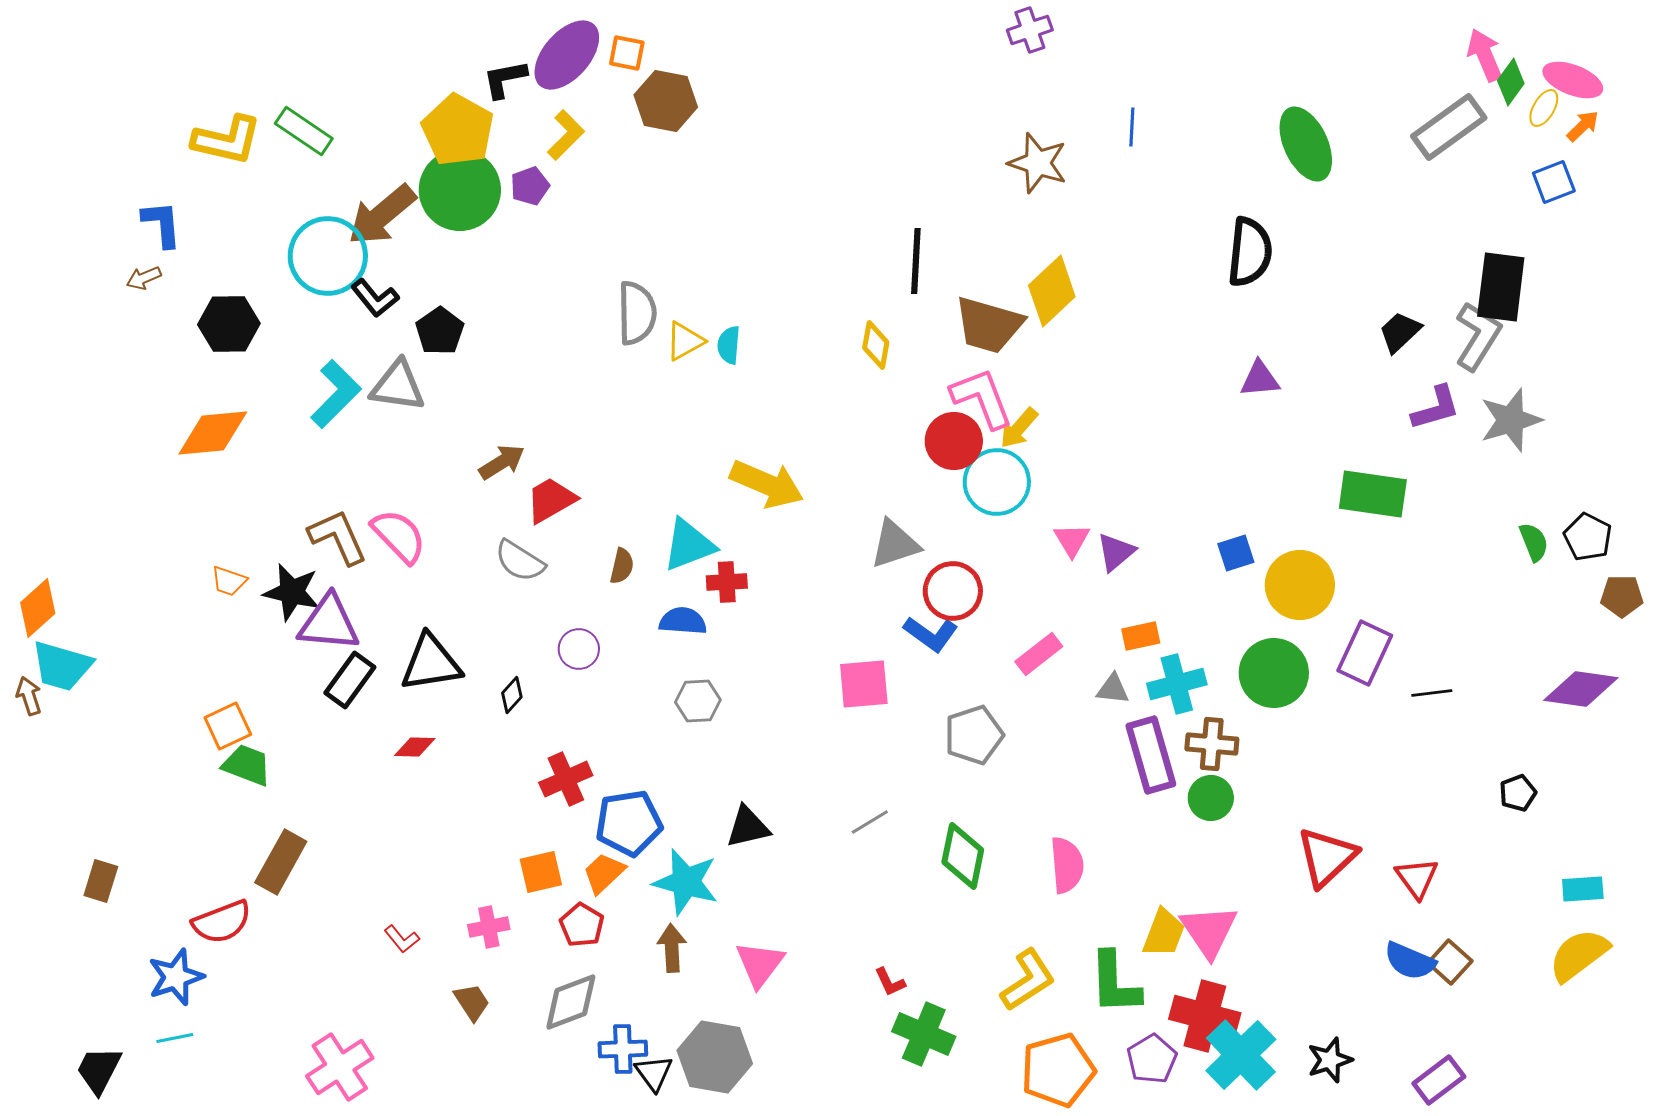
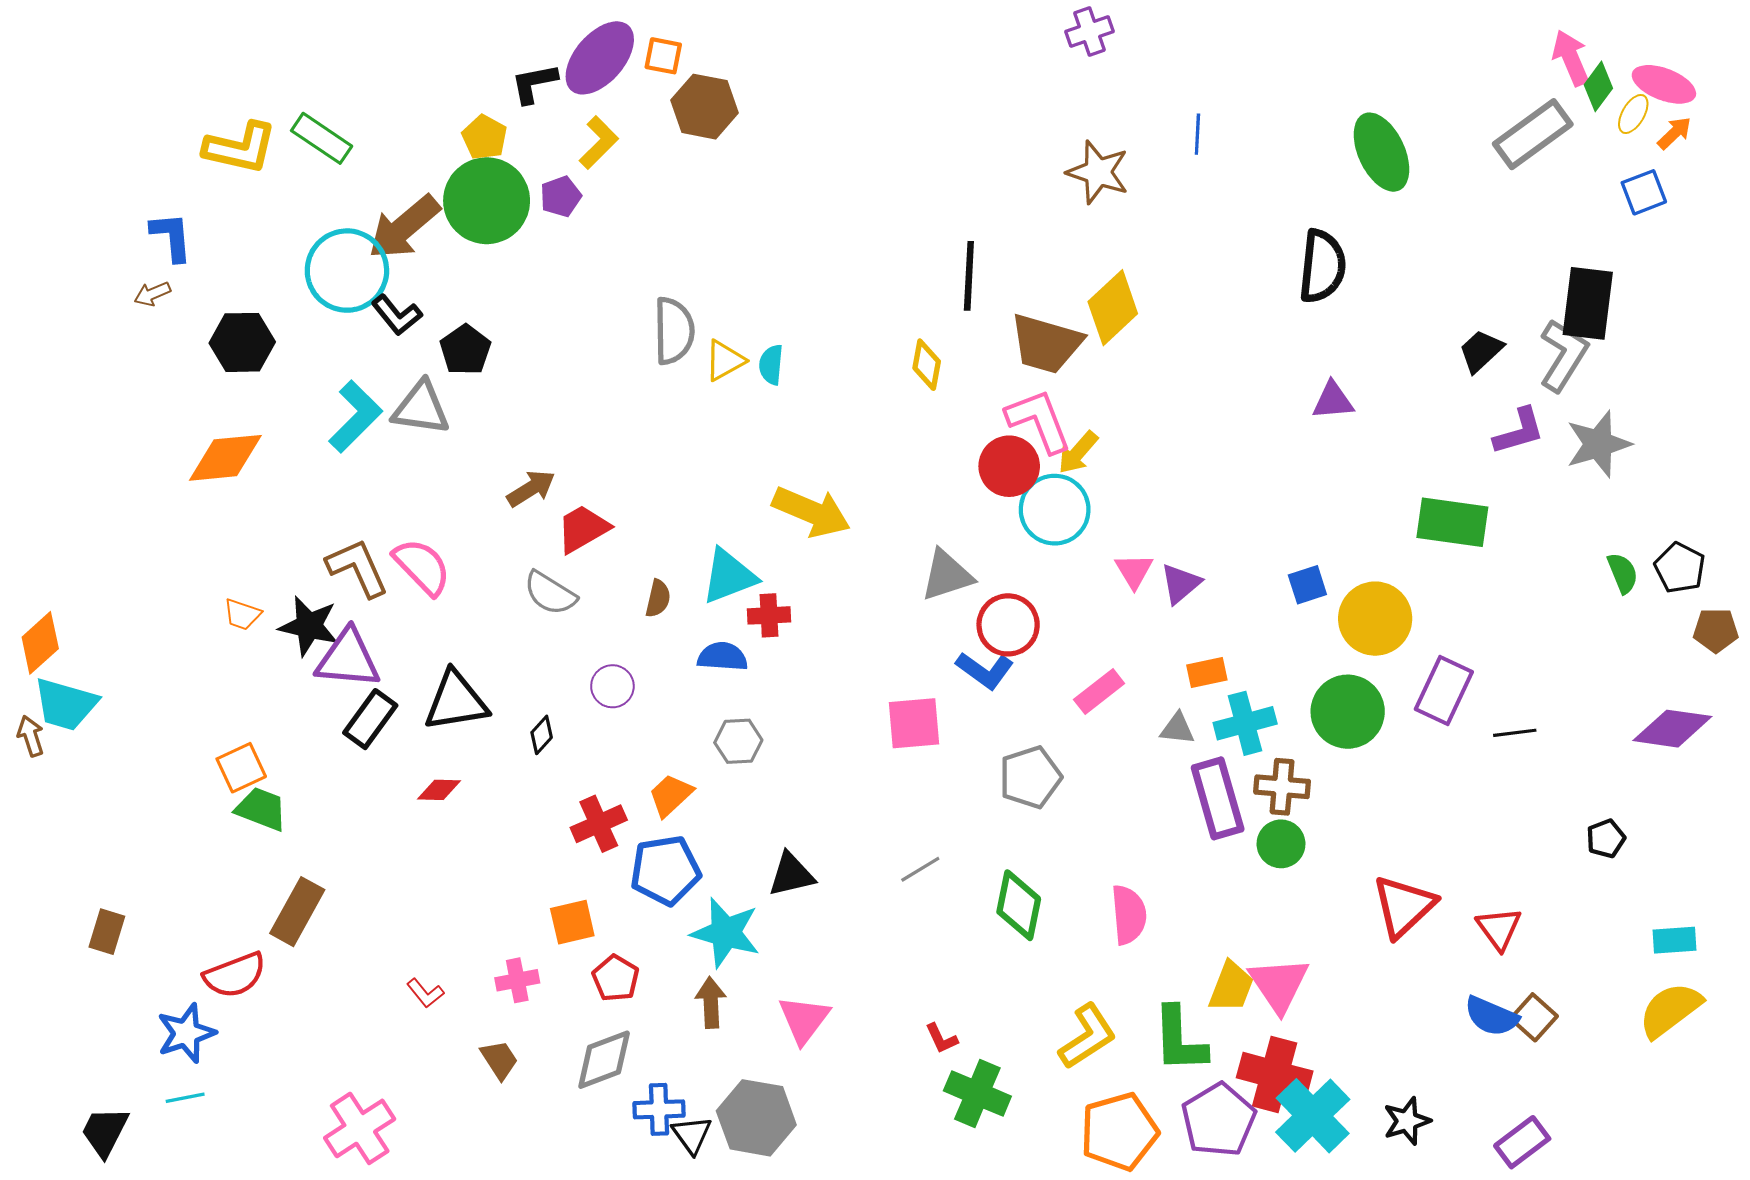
yellow pentagon: (458, 130) -> (484, 137), size x0.6
orange trapezoid: (604, 873) -> (671, 795), moved
purple pentagon: (1152, 1059) -> (1219, 1120), size x1.4

